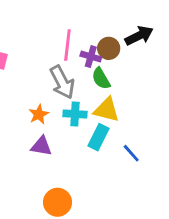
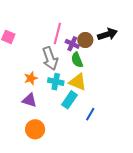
blue line: (131, 153) -> (90, 114), turned 64
orange circle: (58, 202) -> (35, 129), moved

